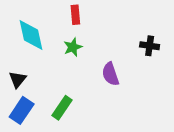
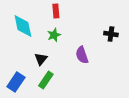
black triangle: (18, 79) -> (41, 59), moved

